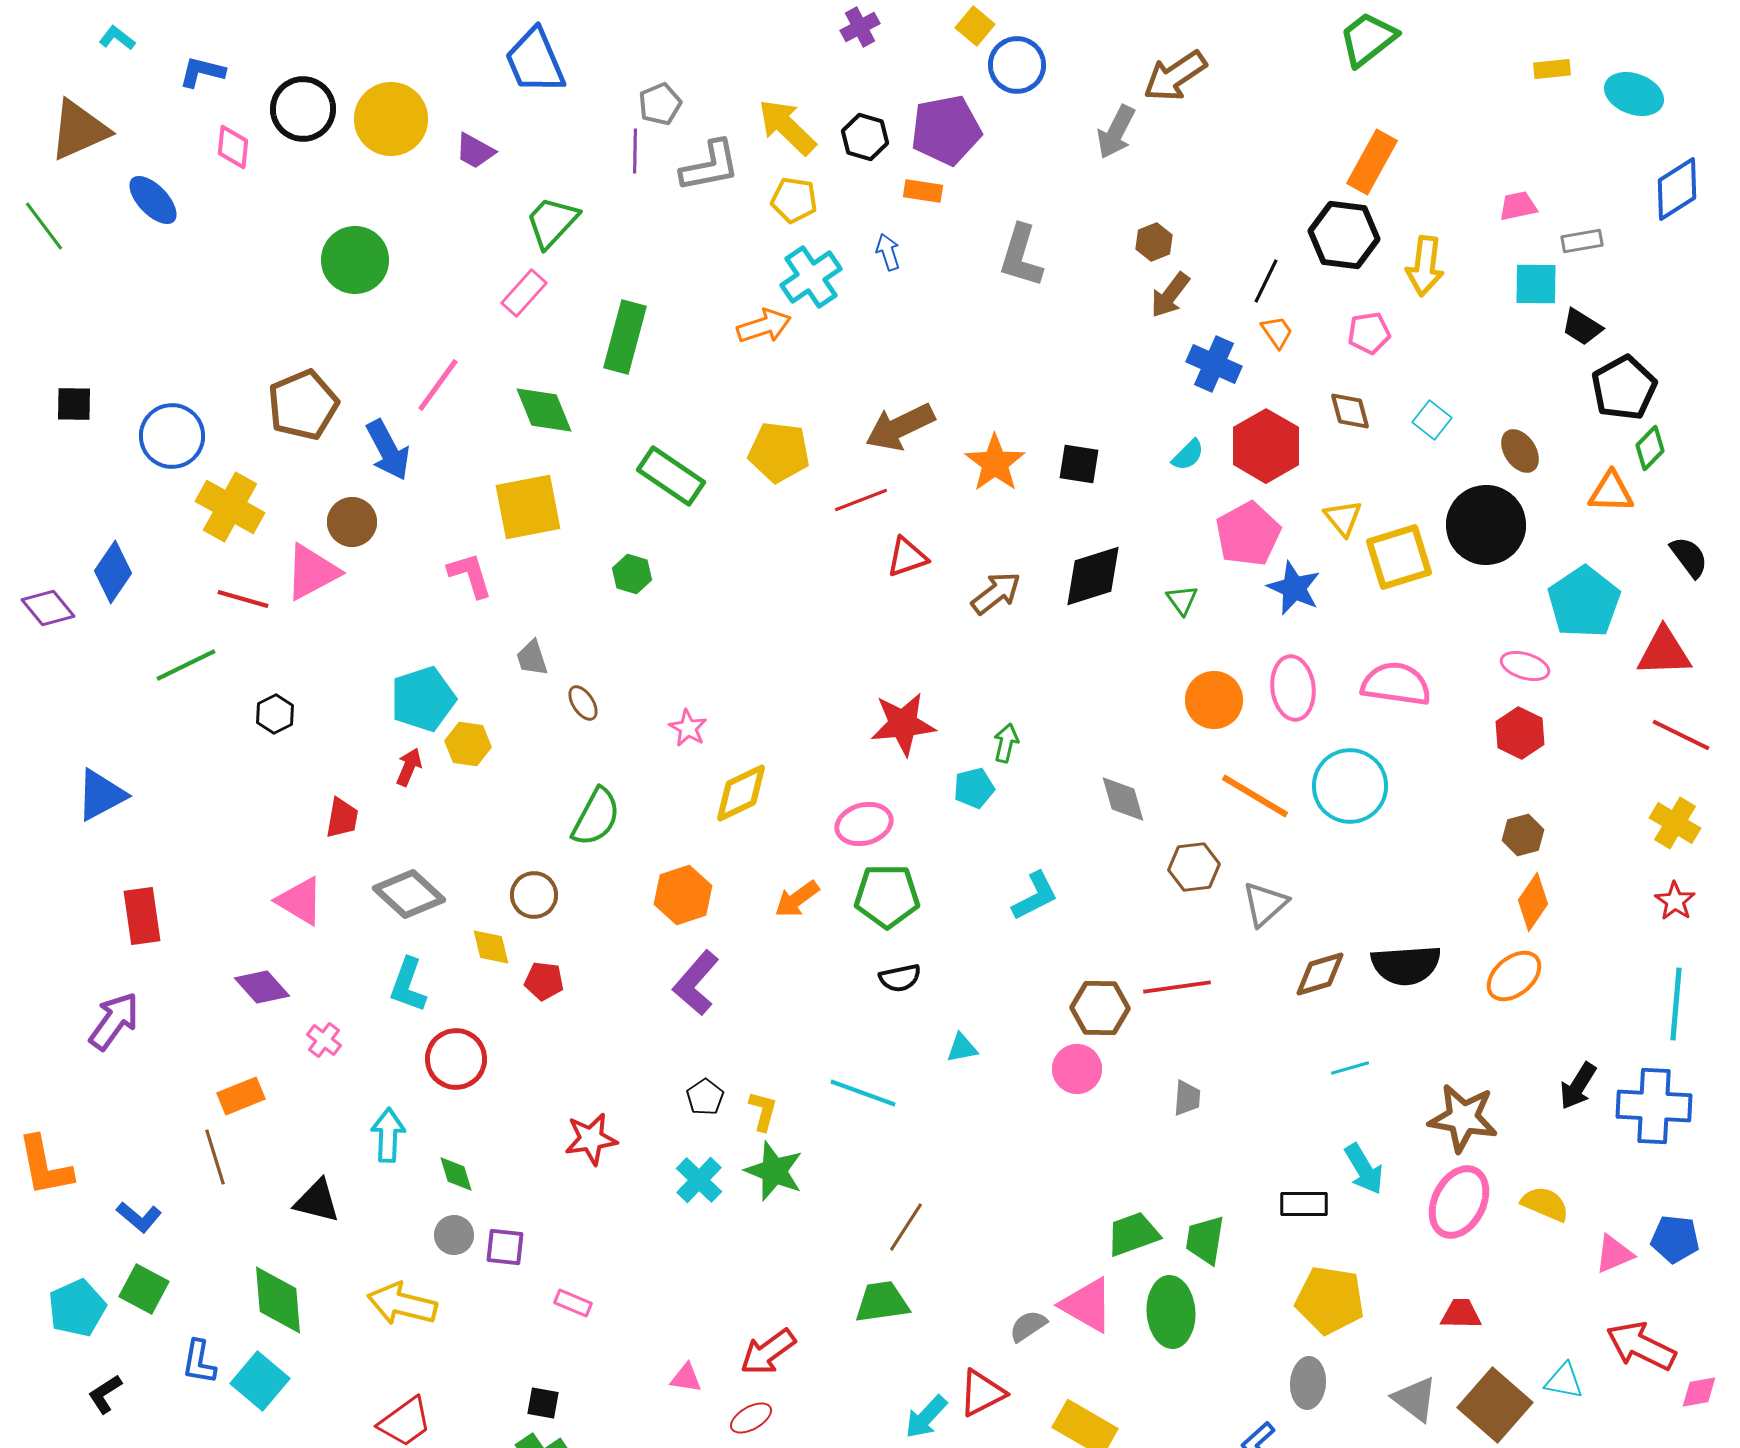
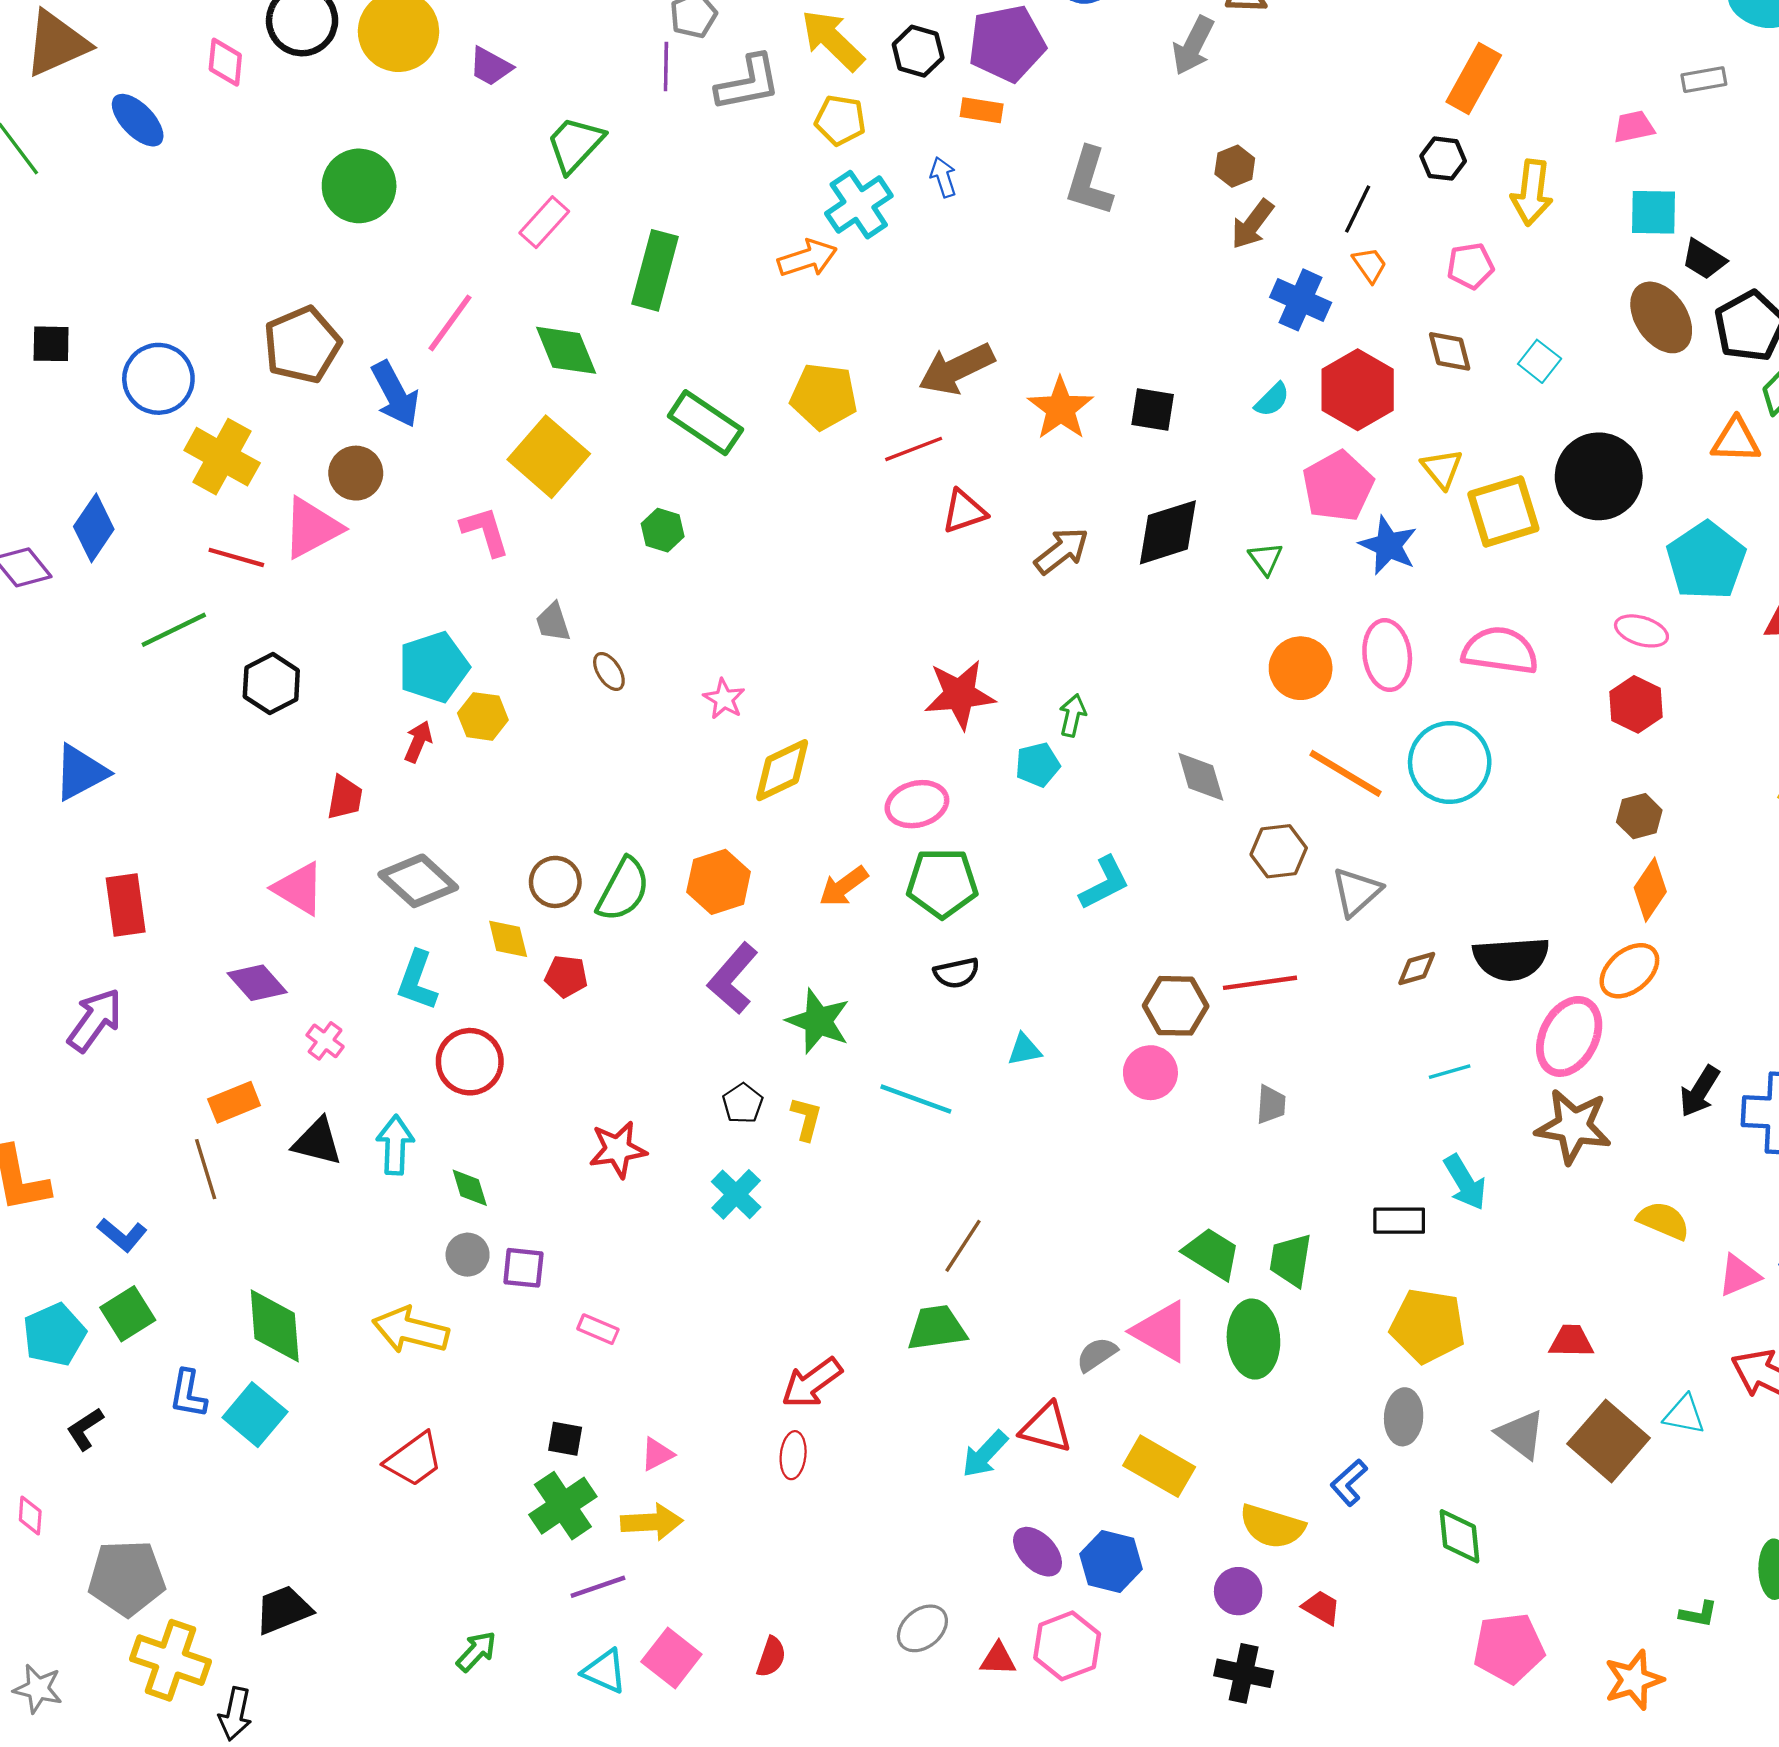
black hexagon: (1344, 235) -> (1443, 159), size x0.6
gray rectangle: (1582, 241) -> (1704, 80), moved
brown ellipse: (1520, 451) -> (1661, 317), moved, size x1.5
yellow square: (528, 507) -> (549, 457), turned -38
black hexagon: (275, 714) -> (271, 684), size x1.4
green semicircle: (596, 817) -> (623, 890), moved
brown diamond: (1320, 974) -> (1417, 969), size x0.7
green star: (774, 1171) -> (818, 1021), moved
black triangle: (317, 1201) -> (317, 1142), moved
pink ellipse: (1459, 1202) -> (1569, 1036), moved
green trapezoid: (1133, 1234) -> (1212, 1254), turned 52
green square: (144, 1289) -> (128, 1314), turned 30
pink triangle: (686, 1378) -> (657, 1454), moved, turned -36
red triangle: (982, 1393) -> (1046, 1428), turned 42
red ellipse: (751, 1418) -> (793, 1455), turned -54

